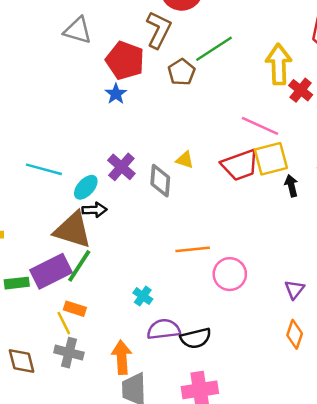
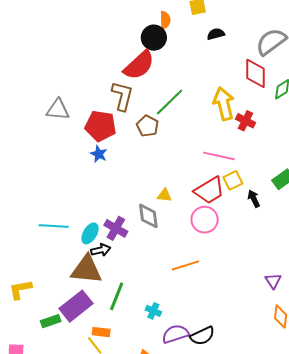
yellow square: (271, 159) -> (233, 180), size x0.7
purple cross: (121, 167) -> (116, 228), moved
green line: (79, 266) -> (117, 296), moved
pink circle: (230, 274) -> (205, 220), moved

